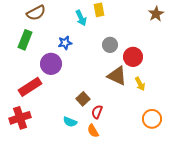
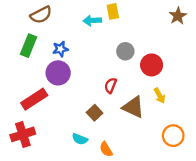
cyan arrow: (81, 18) -> (92, 21), turned 112
blue star: (65, 43) -> (60, 49), moved
brown triangle: (117, 76) -> (133, 107), moved
red semicircle: (97, 112) -> (111, 85), moved

